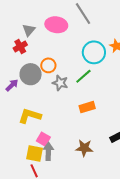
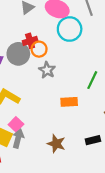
red cross: (20, 46) -> (30, 41), moved
cyan circle: (94, 52) -> (70, 29), moved
green line: (83, 76) -> (92, 80), moved, turned -36

